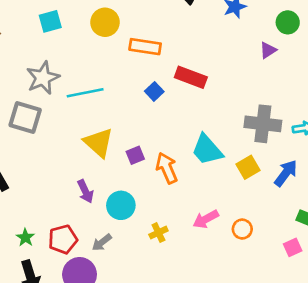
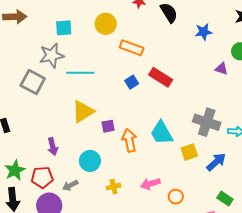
cyan square: (50, 21) -> (64, 28), moved
purple triangle: (268, 50) -> (221, 69), turned 40
yellow triangle: (99, 143) -> (83, 111), turned 35
purple arrow: (85, 191) -> (53, 146), moved
green star: (25, 238) -> (15, 170), size x1.5

